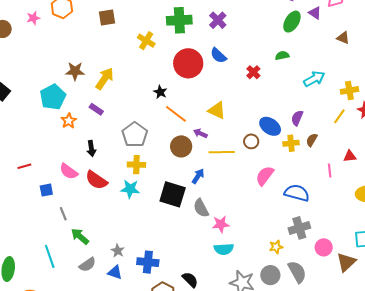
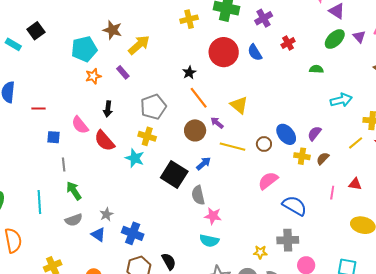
yellow cross: (146, 41) -> (189, 19), turned 30
red cross: (253, 72) -> (288, 43), moved

